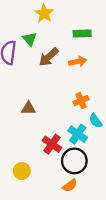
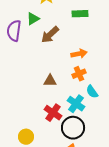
green triangle: (30, 39) -> (33, 19), turned 40
orange arrow: (78, 61) -> (79, 54), moved
brown triangle: (29, 108) -> (50, 81), moved

